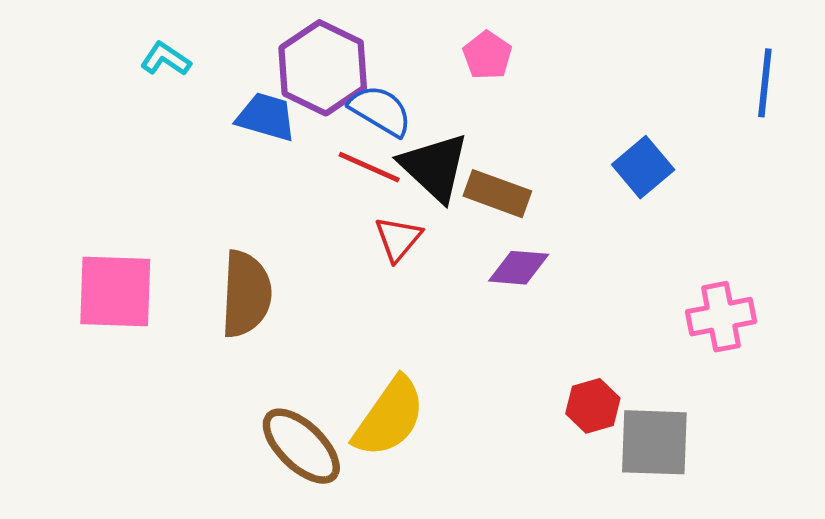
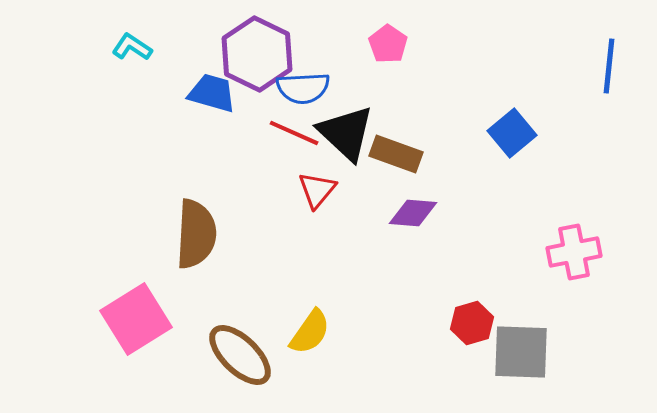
blue semicircle: (380, 111) -> (303, 88), turned 146
pink square: (115, 292) -> (136, 319), moved, turned -34
yellow semicircle: (389, 417) -> (310, 332), size x0.7

